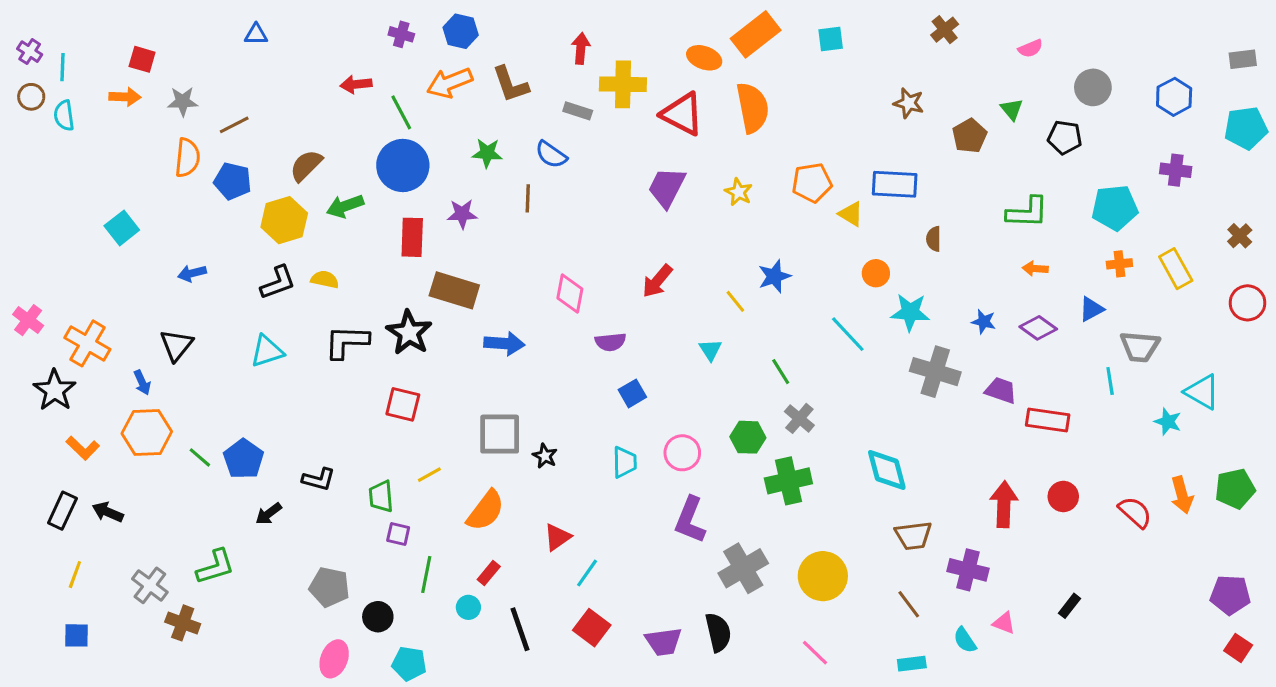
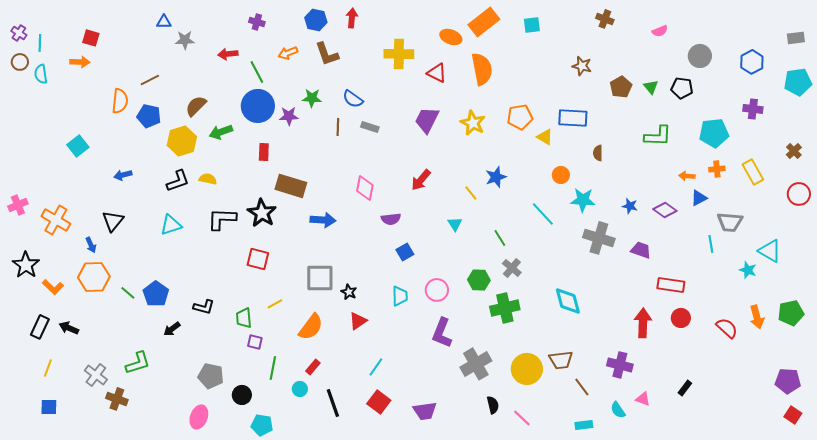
brown cross: (945, 30) -> (605, 19), turned -30
blue hexagon: (461, 31) -> (316, 20), moved
red arrow: (581, 48) -> (352, 18), moved
orange arrow: (450, 83) -> (288, 53), size x0.7
gray star: (183, 101) -> (185, 40), moved
green triangle: (1012, 109) -> (651, 87), moved
gray rectangle: (578, 111) -> (370, 127), moved
red triangle: (682, 114) -> (437, 73), size x0.7
yellow star: (739, 192) -> (473, 123), size x1.4
purple star: (462, 214) -> (289, 116), moved
red rectangle: (412, 237) -> (264, 152), size x0.7
orange arrow: (1035, 269) -> (687, 176), moved
pink cross: (28, 320) -> (18, 205), turned 30
black star: (55, 390) -> (26, 265), moved
red rectangle: (1048, 420) -> (671, 285), moved
brown trapezoid: (913, 536) -> (561, 360), moved
red triangle: (557, 537) -> (358, 321), moved
black semicircle: (718, 632) -> (493, 405), moved, size x0.7
pink ellipse: (334, 659) -> (199, 417), moved

